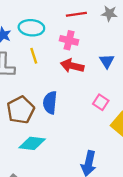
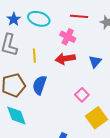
yellow line: (34, 56) -> (34, 56), moved
red arrow: (72, 66) -> (65, 59), turned -36
cyan diamond: (32, 143) -> (16, 116), turned 50

